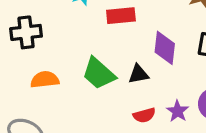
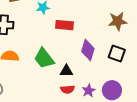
black triangle: (138, 74) -> (66, 71), moved

